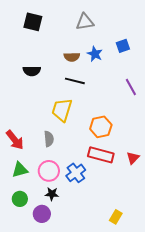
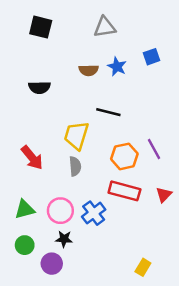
black line: (75, 81) -> (108, 112), moved
purple line: (131, 87) -> (154, 149), moved
gray semicircle: (49, 139) -> (75, 166), moved
red arrow: (15, 140) -> (32, 158), moved

